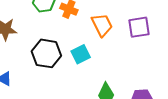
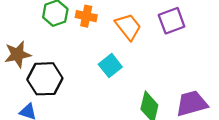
black hexagon: (46, 53) -> (45, 79), moved

